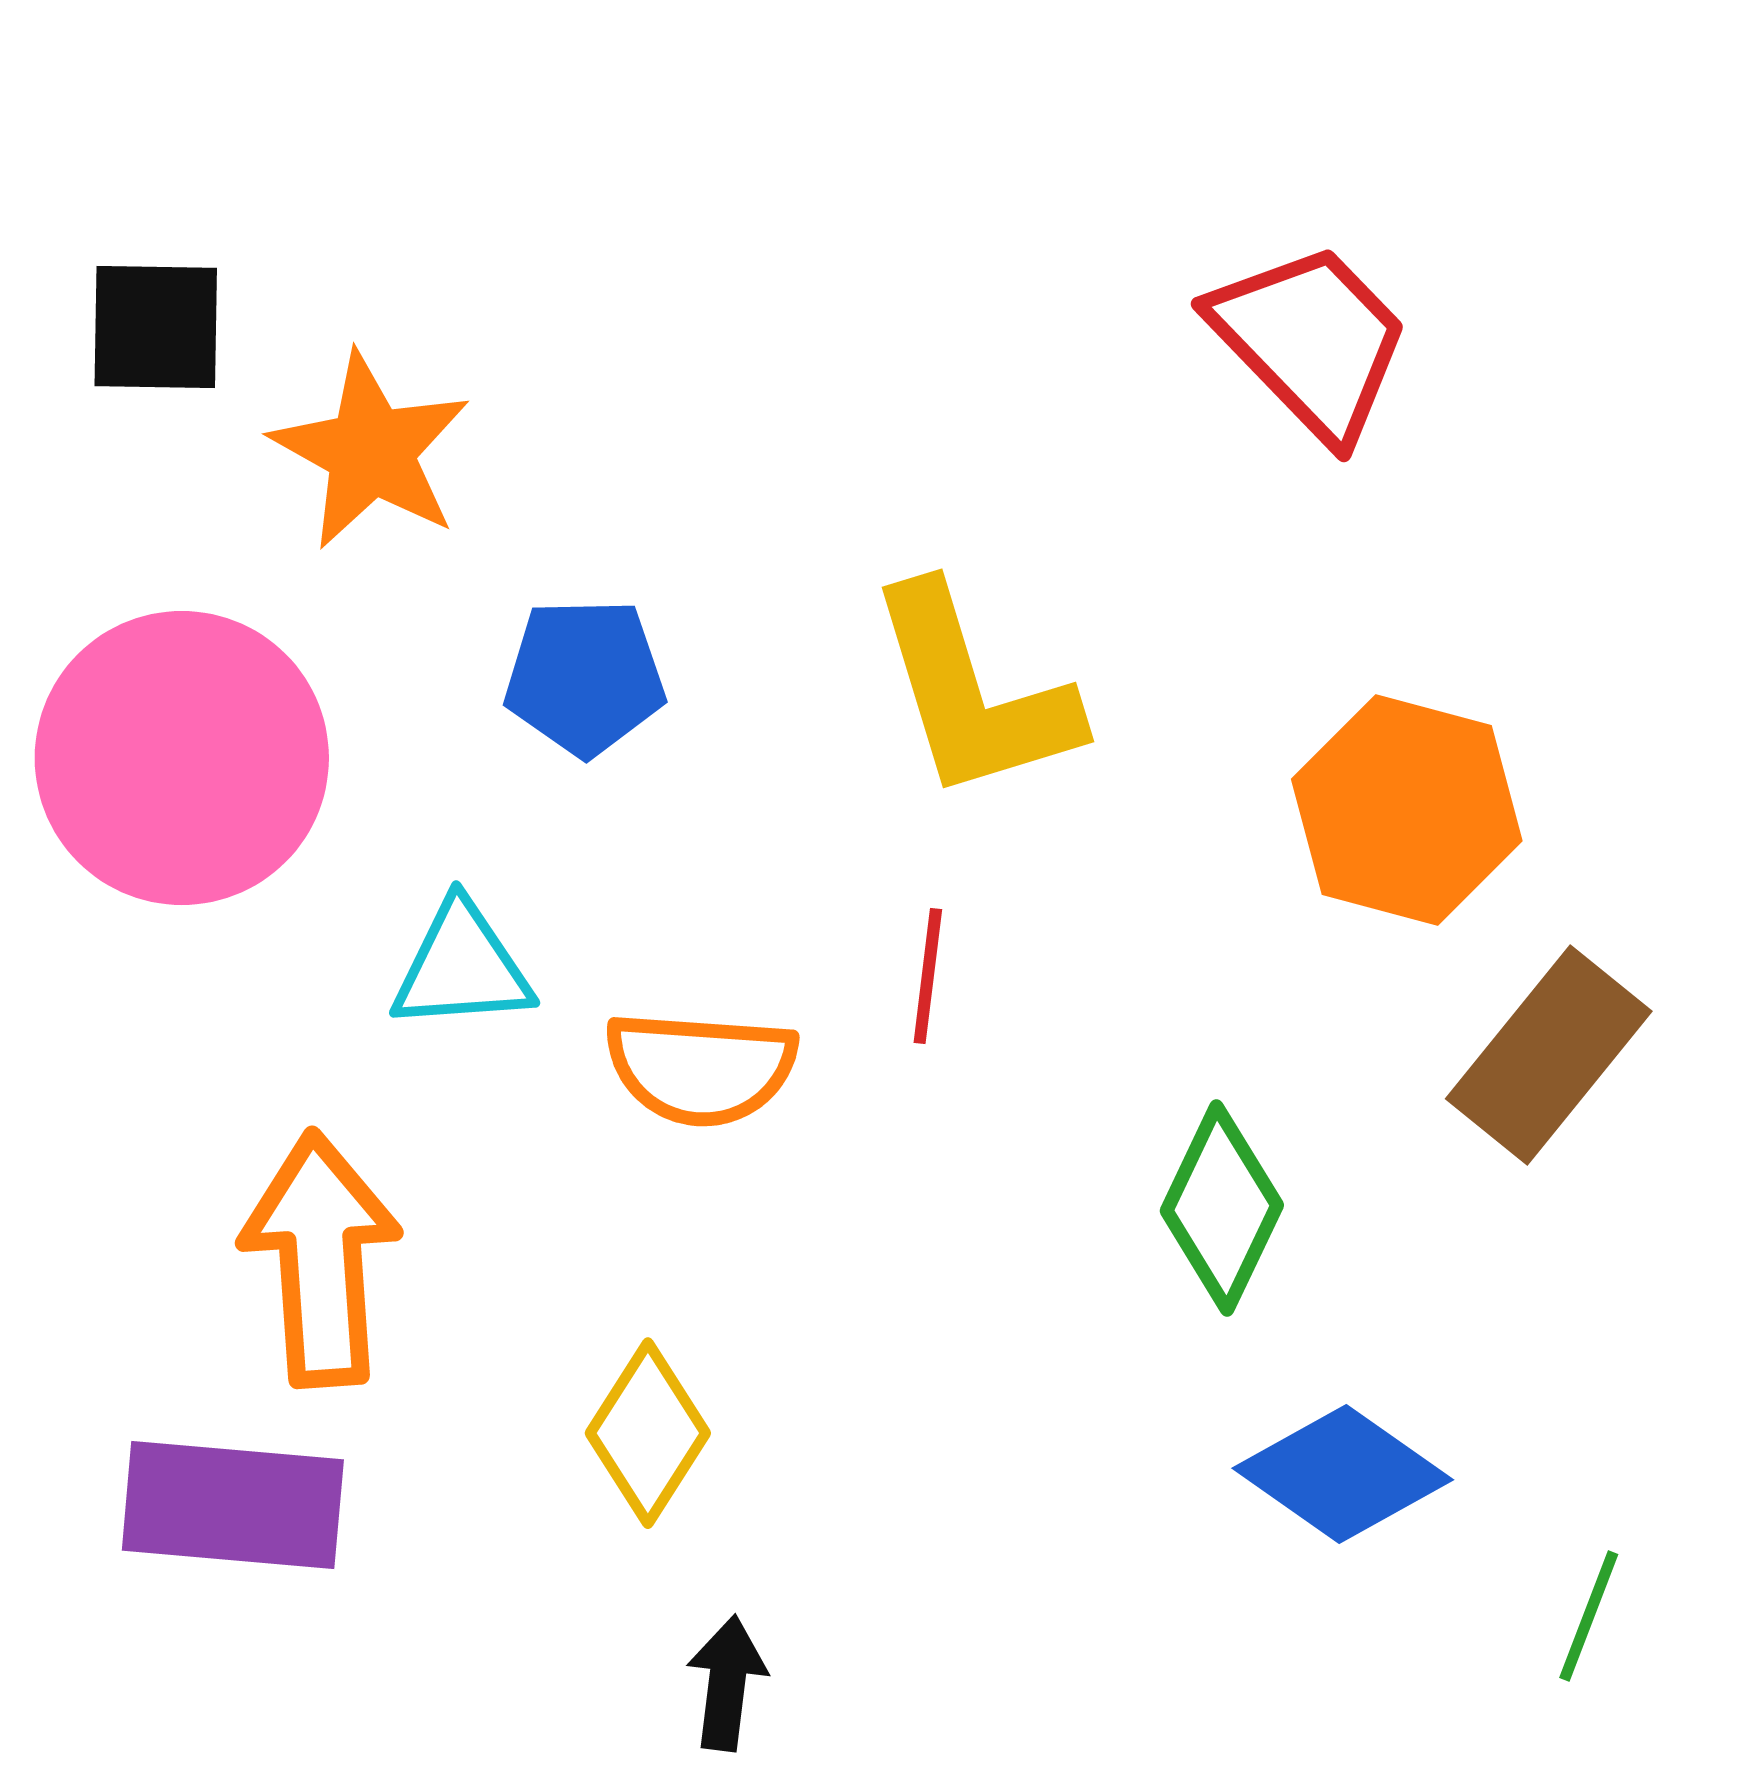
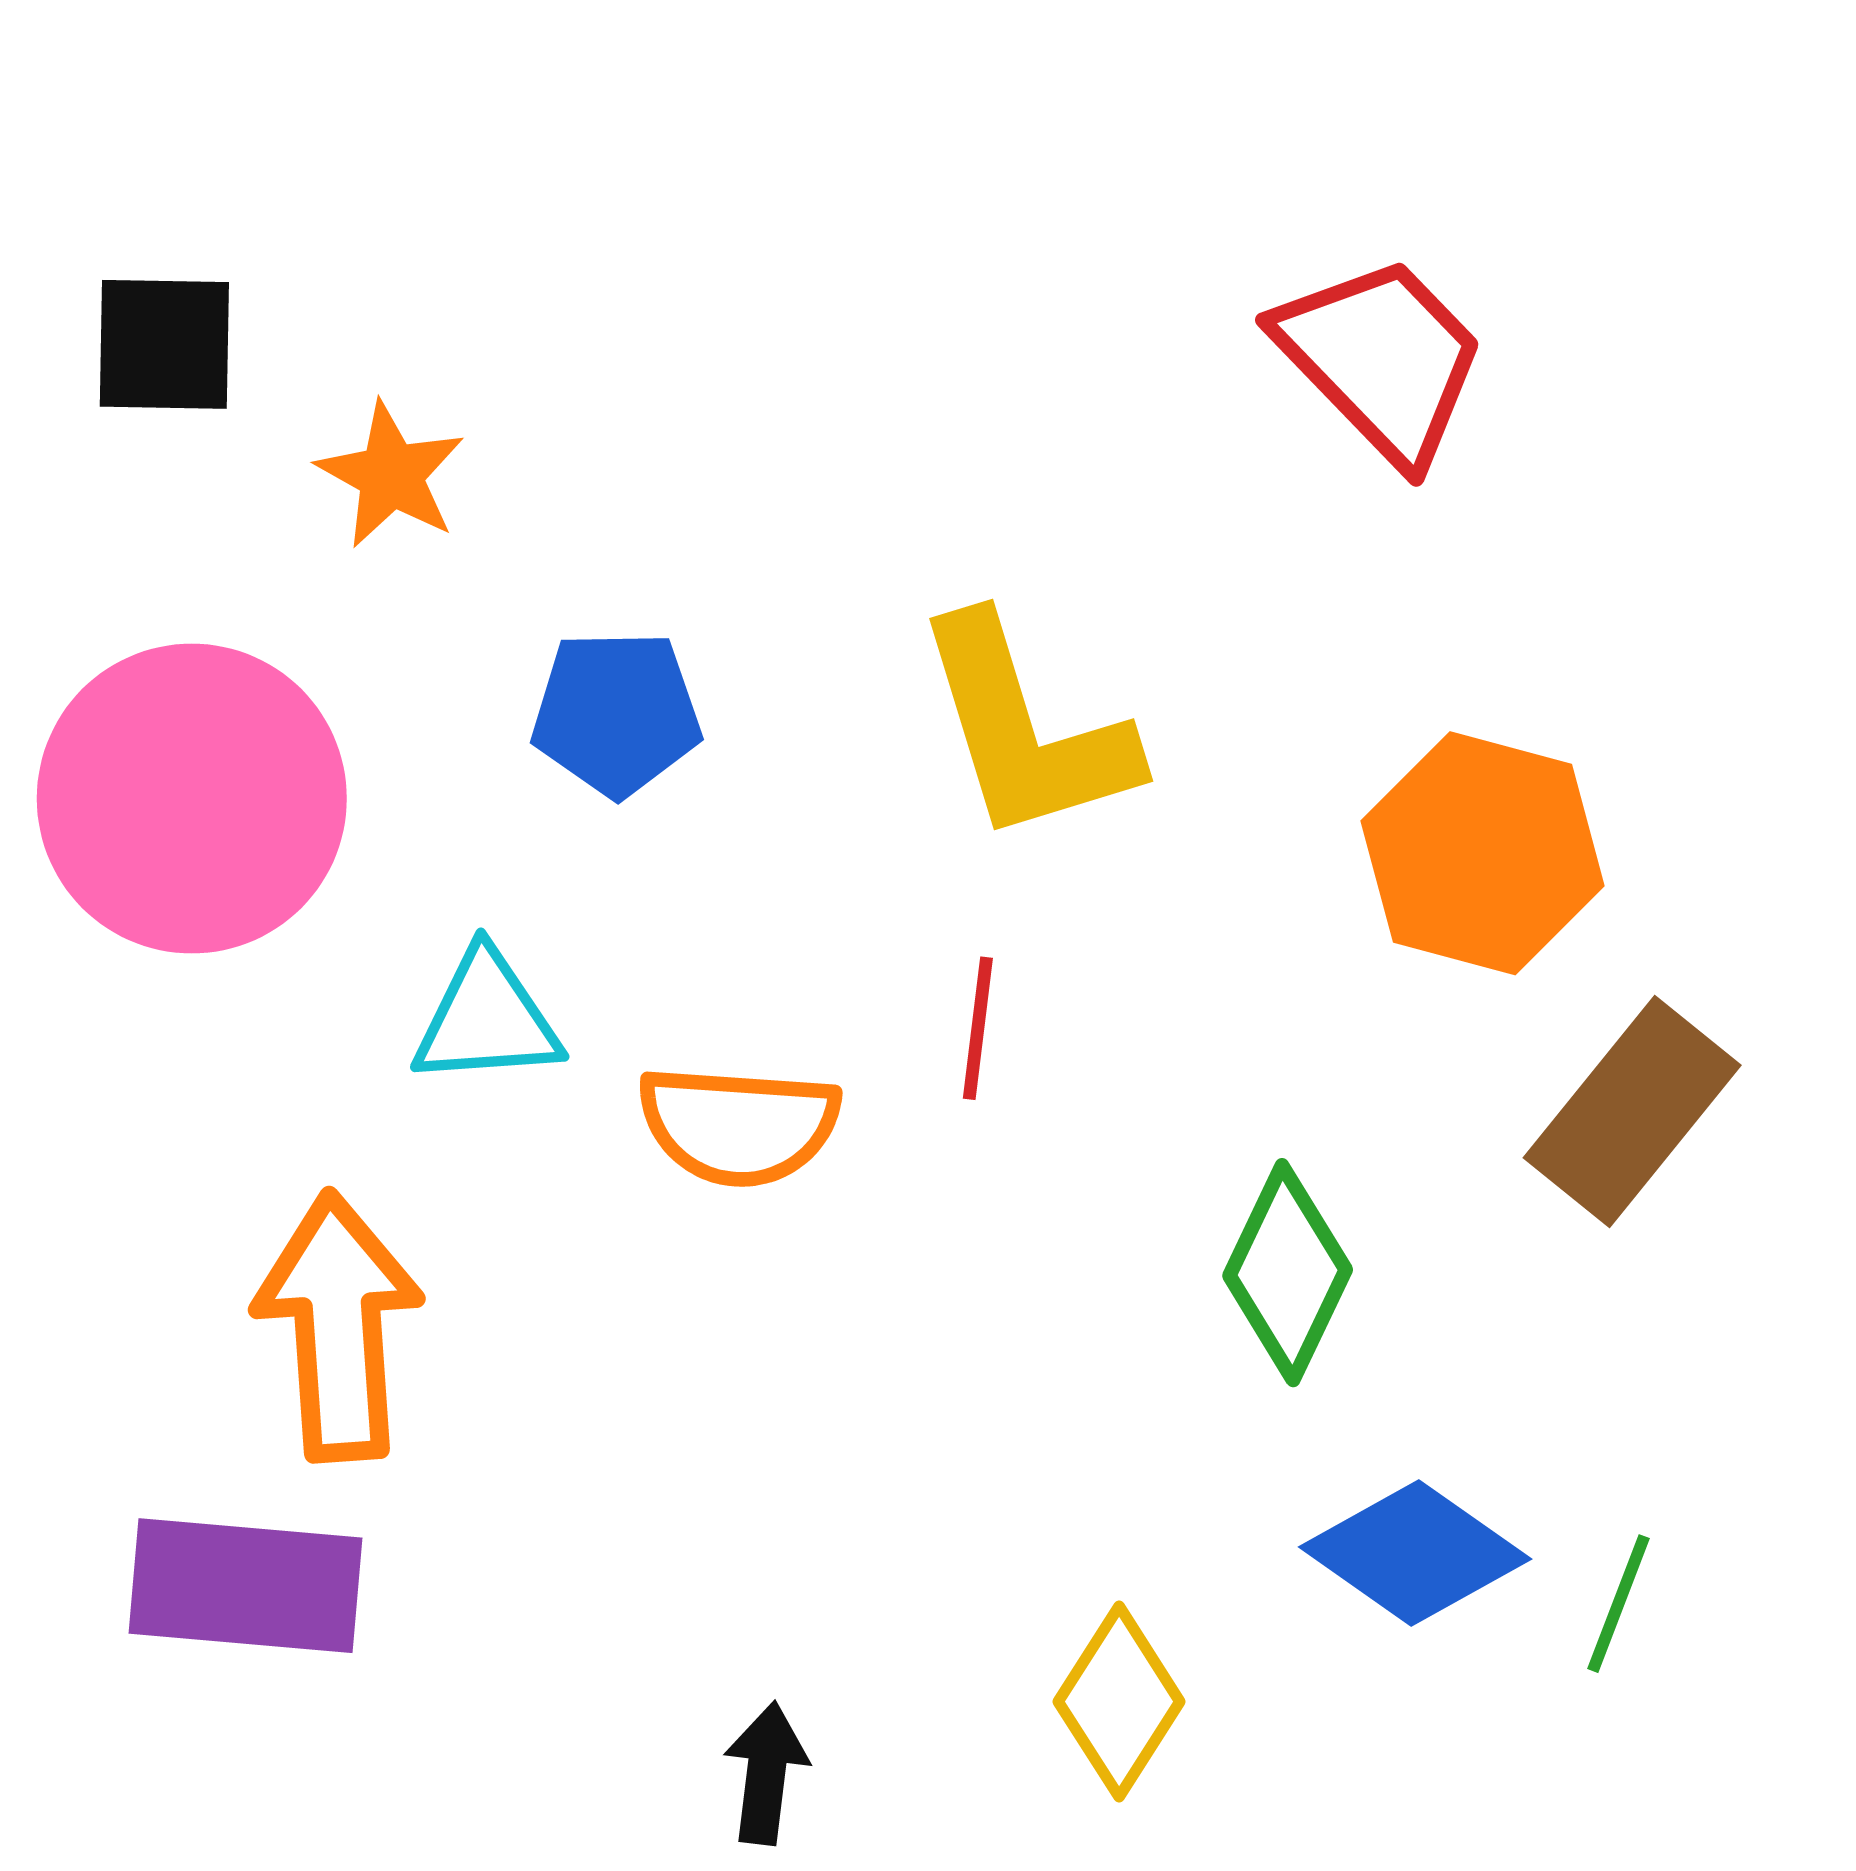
orange star: (371, 451) -> (391, 475), size x0.7
yellow diamond: (648, 1433) -> (1119, 1702), moved
green line: (1589, 1616) -> (1618, 1604), moved

